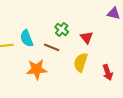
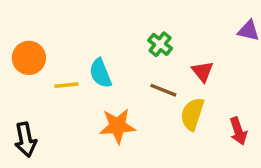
green cross: (62, 29) -> (160, 44), moved
brown line: (52, 47) -> (163, 90), moved

